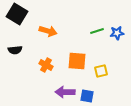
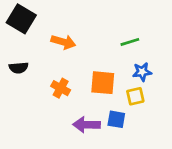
blue star: (117, 33) -> (142, 72), moved
blue square: (87, 96) -> (116, 119), moved

